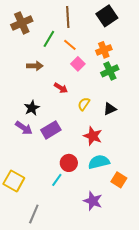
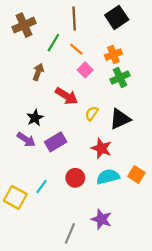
brown arrow: (35, 66) -> (38, 72), turned -70
red arrow: (61, 88) -> (67, 96), size x1.5
black triangle: (110, 109) -> (120, 119), size x1.5
cyan line: (57, 180) -> (41, 187), moved
orange square: (119, 180) -> (136, 175), moved
gray line: (34, 214) -> (70, 233), moved

